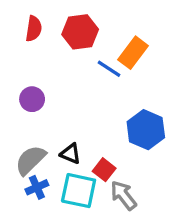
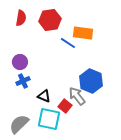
orange rectangle: (133, 53) -> (83, 33), turned 60
gray semicircle: (30, 160) -> (19, 124), moved
blue cross: (37, 187) -> (23, 81), moved
gray arrow: (123, 195) -> (77, 96), moved

